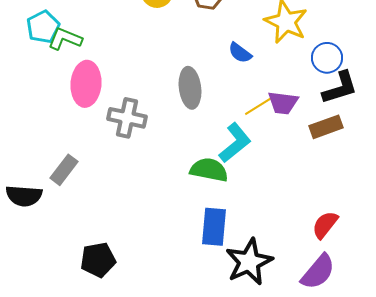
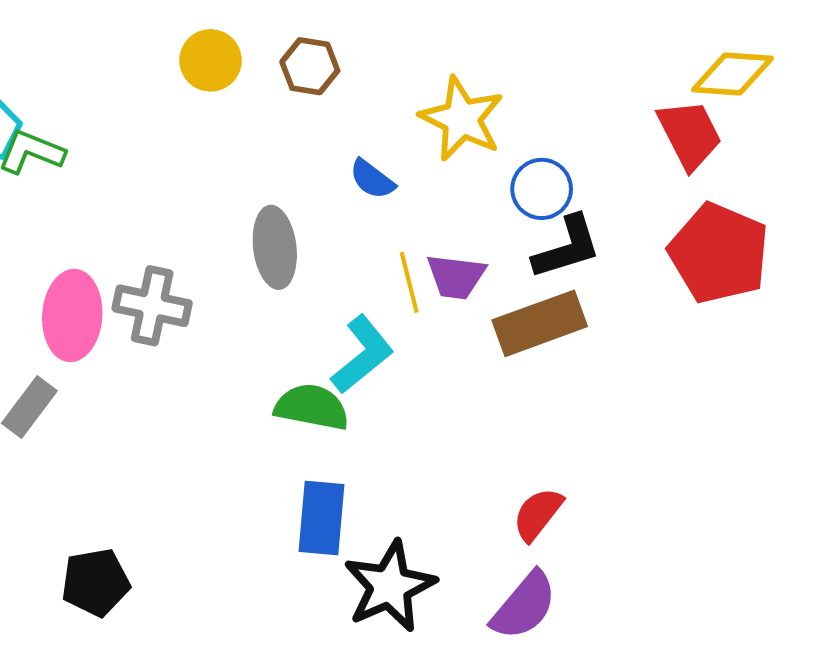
pink ellipse: (86, 84) -> (72, 316), moved
yellow line: (259, 106) -> (409, 282), turned -72
brown rectangle: (326, 127) -> (540, 323), size x1.4

